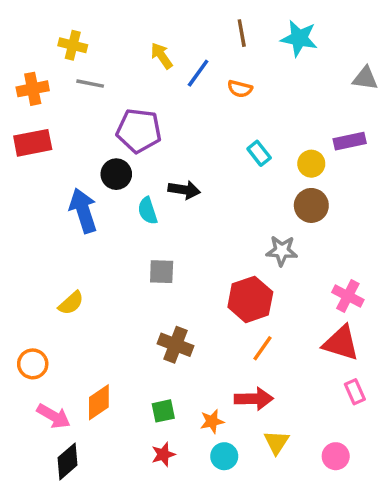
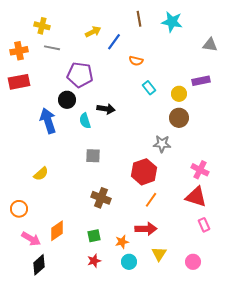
yellow arrow: (162, 56) -> (93, 32), turned 98
orange semicircle: (240, 89) -> (136, 61), moved

